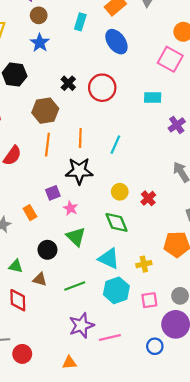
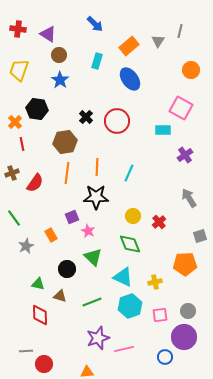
pink square: (170, 59) -> (181, 108), moved

